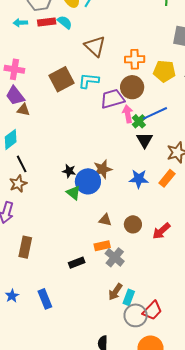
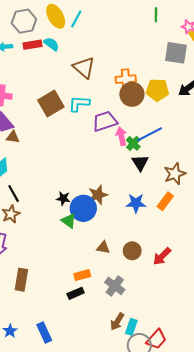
brown circle: (132, 87) -> (132, 94), moved
orange rectangle: (102, 246) -> (82, 275), moved

